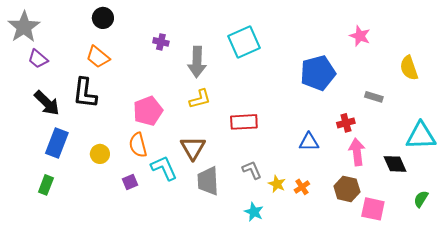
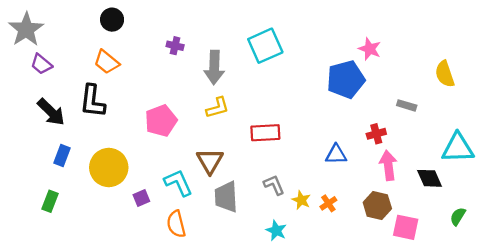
pink star: (360, 36) -> (370, 49), moved
blue rectangle: (57, 143) -> (62, 156), size x0.7
orange semicircle: (138, 145) -> (176, 224), moved
yellow circle: (100, 154) -> (109, 167), size x1.8

